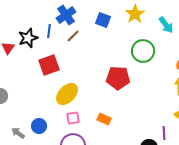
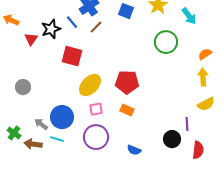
blue line: (49, 31) -> (72, 22), turned -48
red square: (49, 65) -> (72, 56), turned 35
red pentagon: (118, 78) -> (127, 82), moved
blue circle: (39, 126) -> (62, 117), size x1.5

